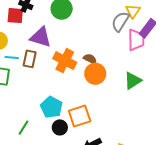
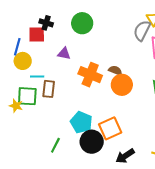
purple triangle: (41, 37) -> (64, 54), size x0.6
brown rectangle: (30, 59) -> (49, 89), moved
black circle: (60, 127) -> (92, 142), size x1.5

